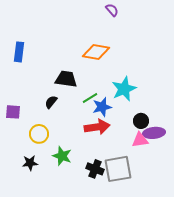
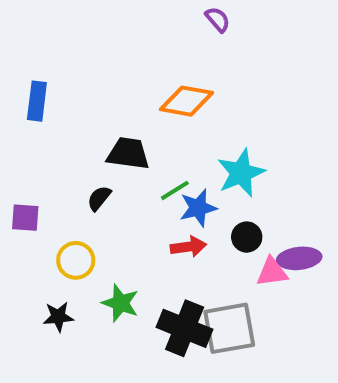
black circle: (141, 121) -> (247, 237), moved
red arrow: (97, 127) -> (188, 247), size x0.7
black cross: (95, 169) -> (185, 328), size x1.5

